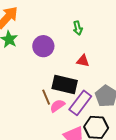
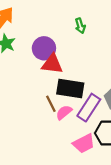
red triangle: (83, 61) -> (52, 64), moved, size x1.5

